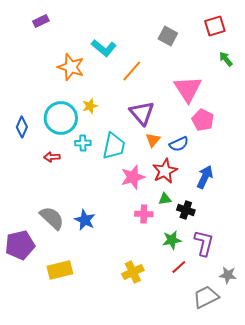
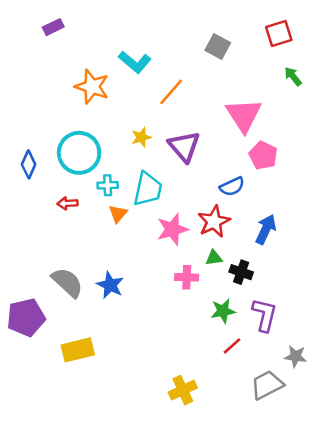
yellow star: (90, 106) -> (141, 137), moved
orange triangle: (153, 140) -> (118, 214), moved
yellow cross: (133, 272) -> (183, 390), moved

